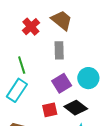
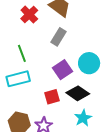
gray rectangle: (59, 50) -> (58, 37), turned 36
cyan rectangle: (17, 90) -> (18, 79), turned 45

